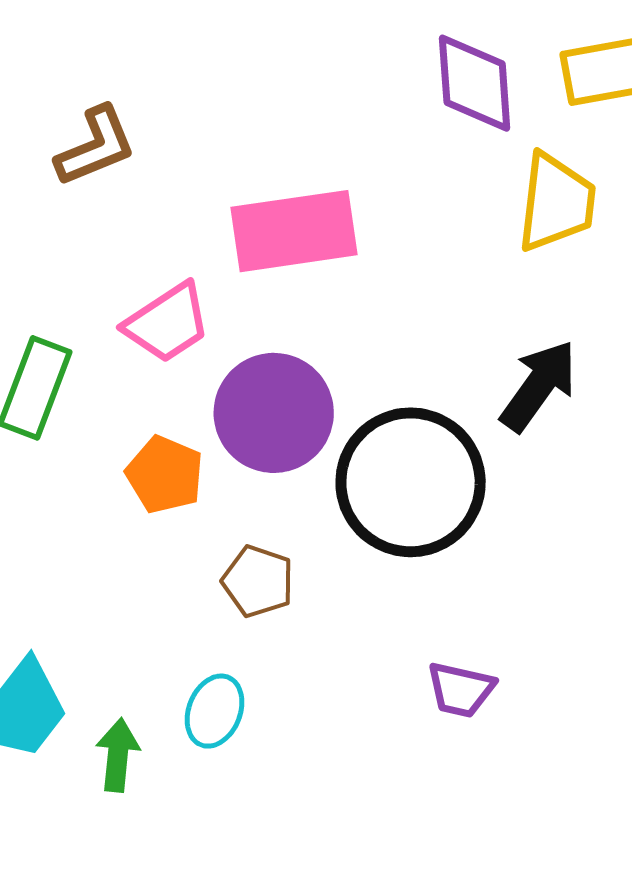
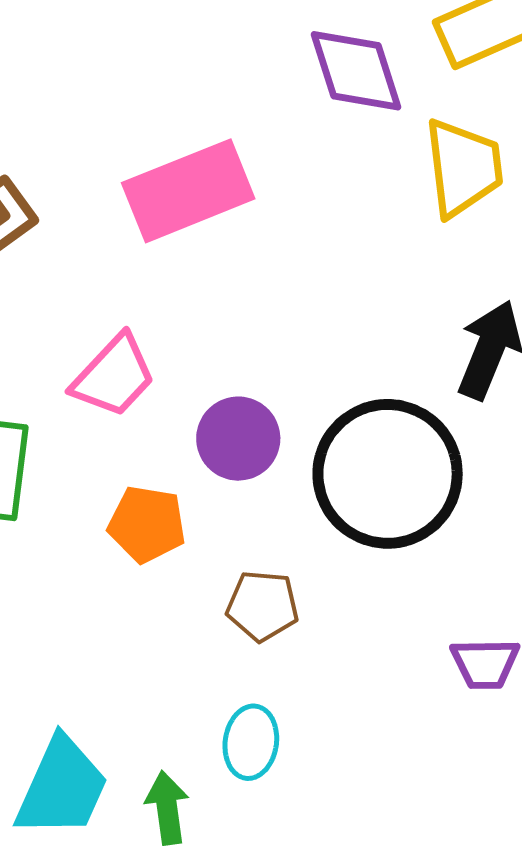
pink rectangle: (294, 231) -> (188, 191), moved
purple circle: (274, 413) -> (238, 439), size x0.7

